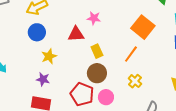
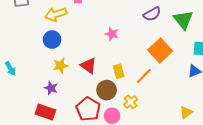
red triangle: (76, 34) -> (88, 66), moved, turned 30
yellow rectangle: (97, 51) -> (119, 71), moved
yellow cross: (135, 81) -> (131, 102), moved

